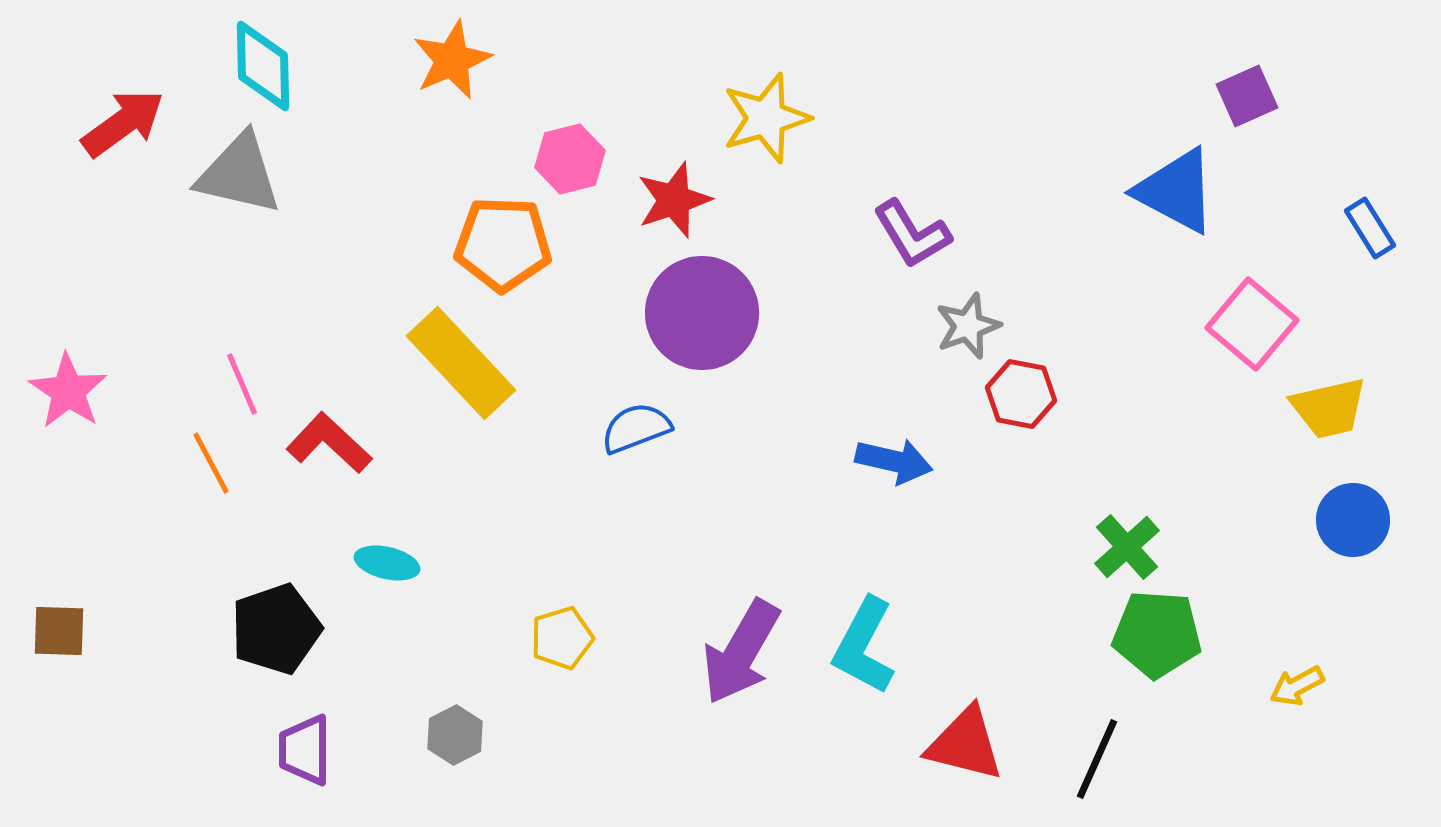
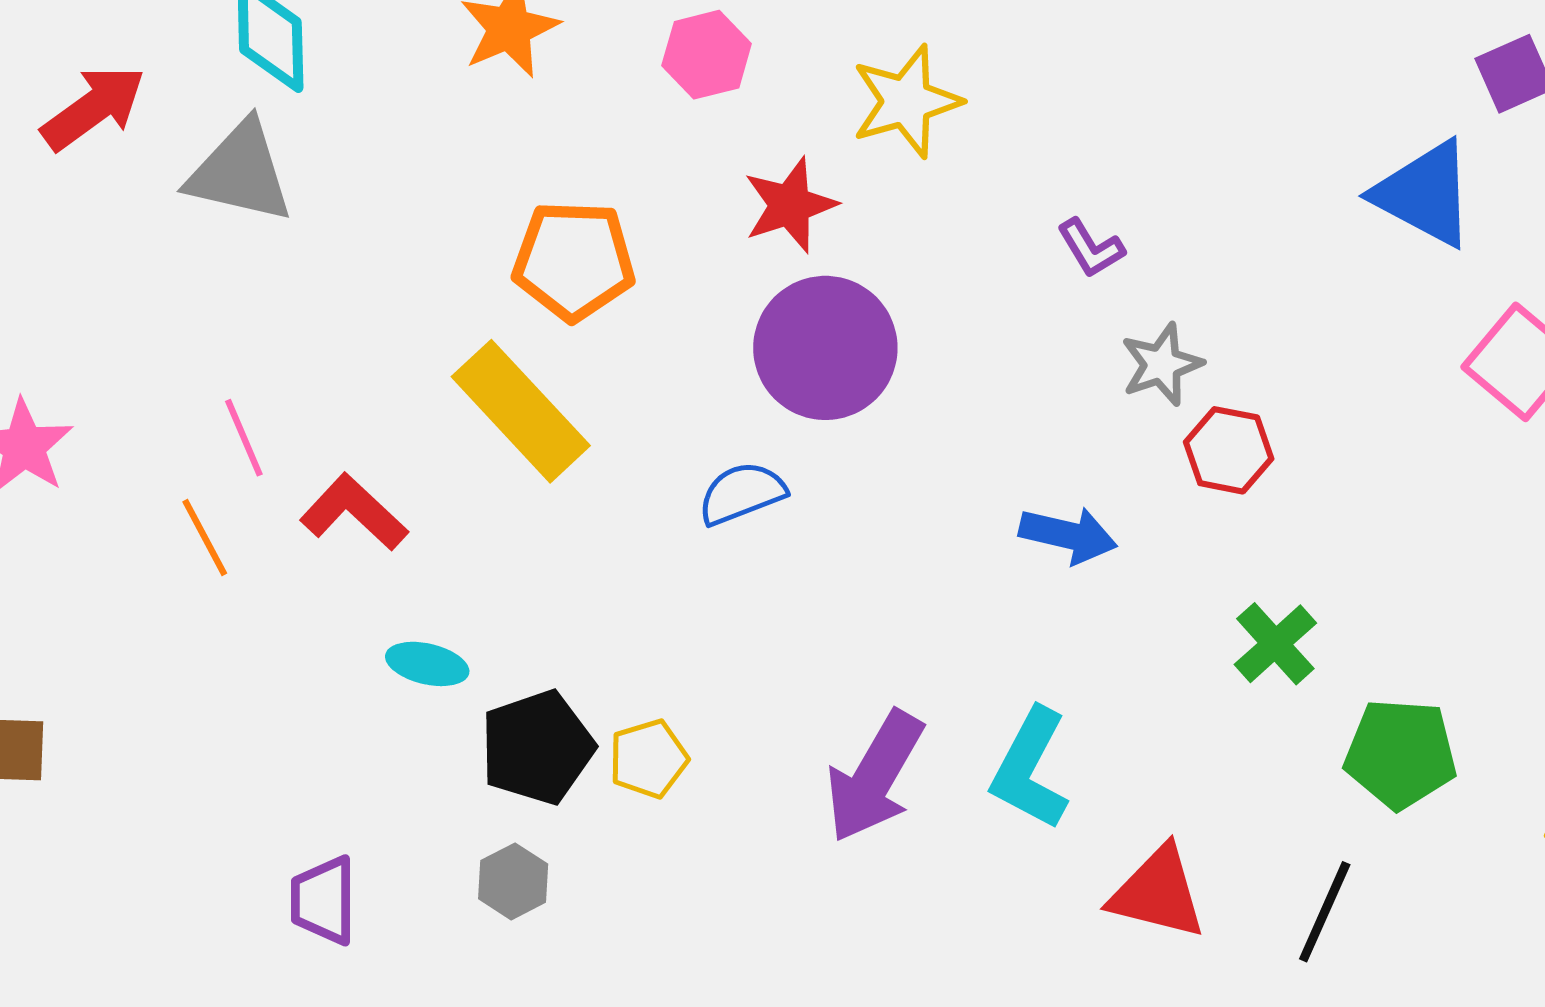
pink hexagon: (570, 159) -> (707, 55), moved
purple L-shape: (912, 234) -> (1091, 248), size x0.7
green cross: (1127, 547) -> (1275, 644), moved
black pentagon: (276, 629) -> (537, 747), moved

